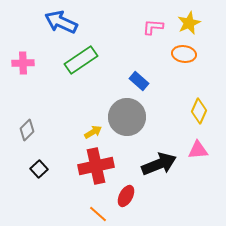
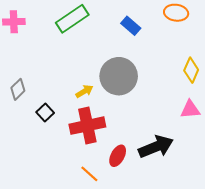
blue rectangle: (139, 81) -> (131, 26), moved
black arrow: (159, 164) -> (156, 147), moved
black square: (39, 169) -> (45, 112), moved

